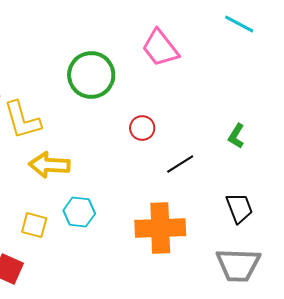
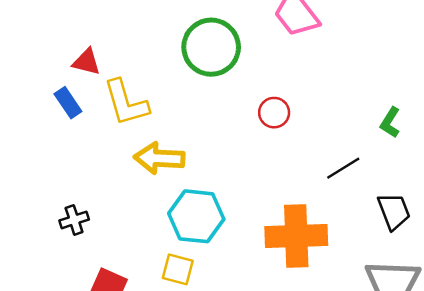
black line: (180, 164) -> (343, 168), moved
cyan hexagon: (79, 212) -> (196, 216), size x1.4
yellow square: (34, 225) -> (178, 269), moved

